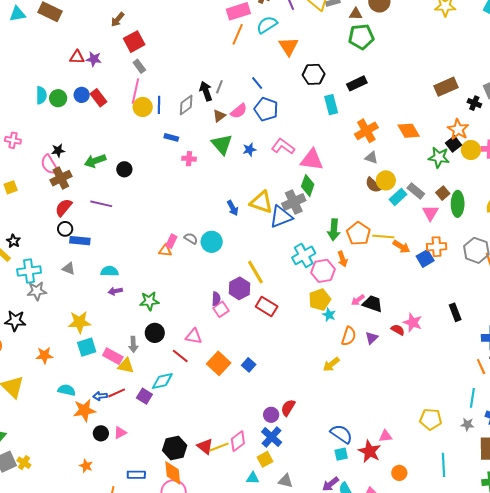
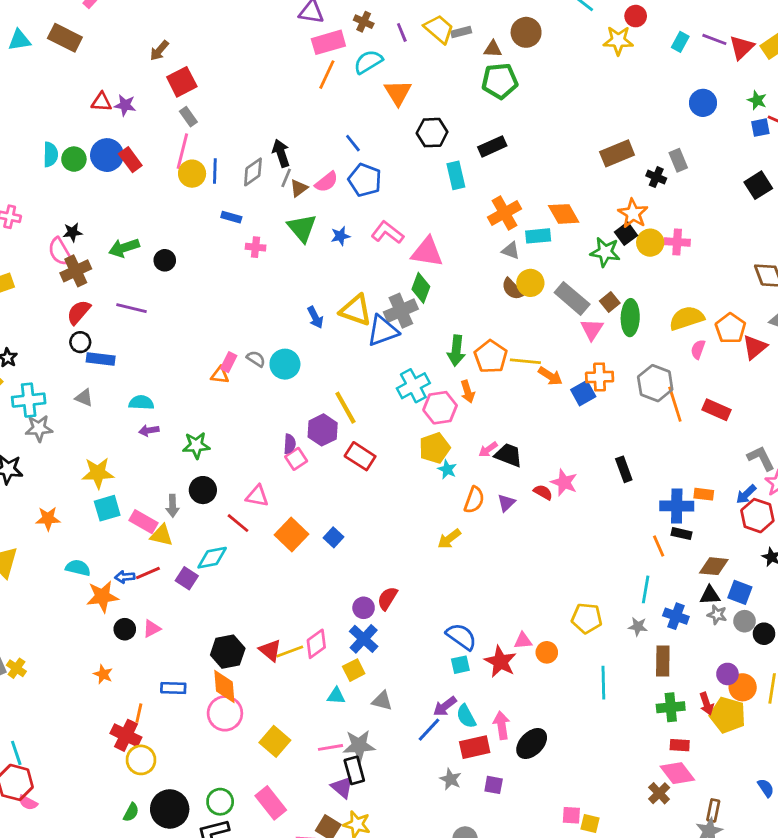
gray line: (219, 87) -> (286, 178), moved
blue circle: (82, 95) -> (107, 155), size x1.5
gray rectangle: (416, 191) -> (572, 298), size x1.4
cyan rectangle: (398, 197) -> (538, 236), moved, turned 36
orange circle: (399, 473) -> (547, 652), moved

